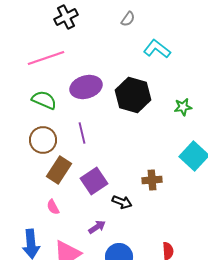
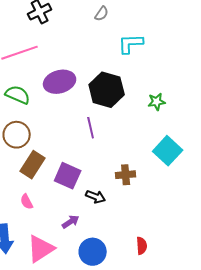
cyan L-shape: (157, 49) -> (131, 44), turned -40
purple line: (82, 133) -> (91, 128), moved
purple square: (94, 181) -> (68, 176), turned -32

